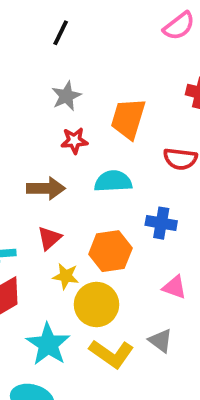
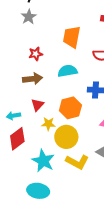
gray star: (66, 96) -> (29, 17), moved
red star: (74, 141) -> (36, 54), moved

